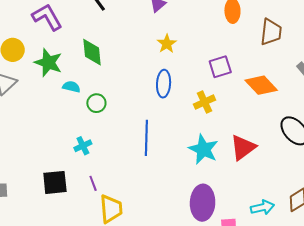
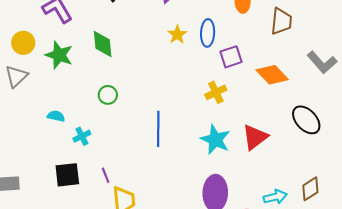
blue ellipse: (164, 84) -> (208, 33), moved
cyan semicircle: (71, 87) -> (56, 116), moved
cyan cross: (83, 146) -> (82, 136), moved

